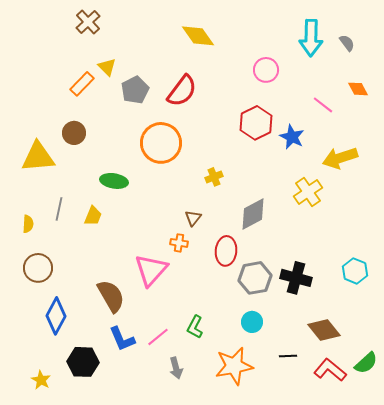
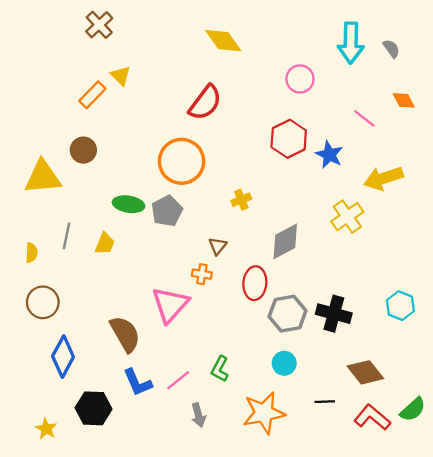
gray pentagon: (135, 90) -> (167, 211), moved

